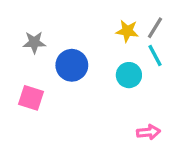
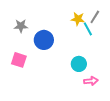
cyan line: (155, 55) -> (88, 29), moved
cyan circle: (129, 75) -> (79, 64), moved

